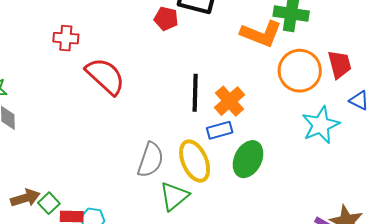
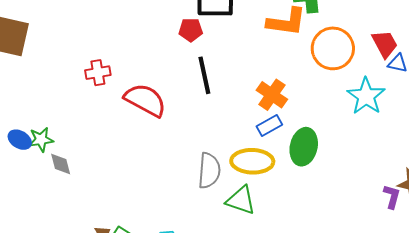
red trapezoid: (340, 64) -> (385, 44), moved
black line: (195, 93) -> (204, 75), moved
yellow ellipse: (195, 161) -> (252, 161), turned -51
green triangle: (174, 196) -> (241, 200), turned -48

